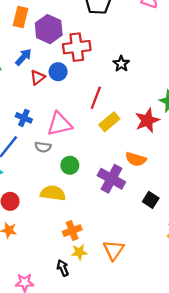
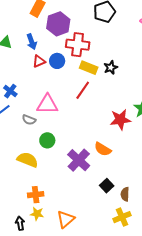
blue arrow: (23, 57) -> (32, 42), turned 105
blue cross: (24, 118) -> (10, 91), moved
yellow rectangle: (109, 122) -> (89, 68), moved, turned 48

